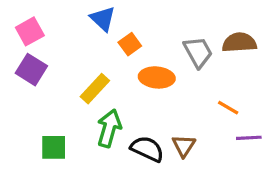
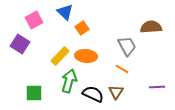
pink square: (30, 31) -> (34, 20), moved
gray trapezoid: (198, 52) -> (127, 46), moved
orange ellipse: (157, 77) -> (86, 56), moved
orange line: (228, 108) -> (122, 69), moved

